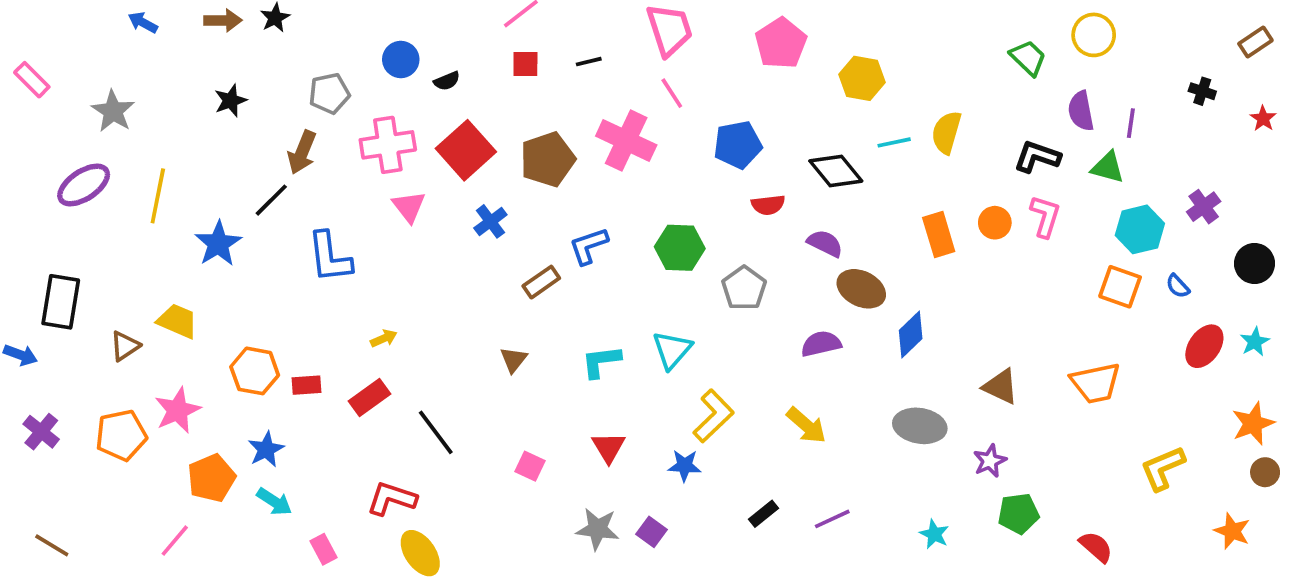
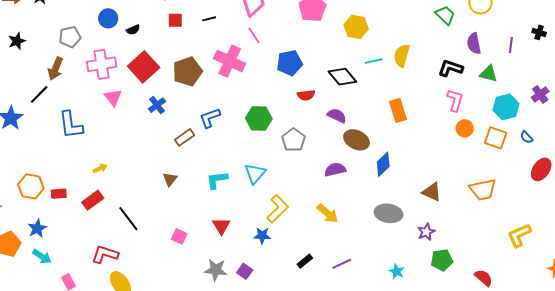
purple line: (1131, 123) -> (511, 45), moved
orange circle: (995, 223) -> (465, 128), moved

